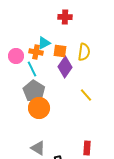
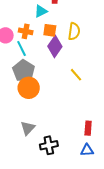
cyan triangle: (44, 43) -> (41, 11), moved
gray triangle: (38, 148) -> (28, 128), turned 42
red rectangle: (87, 148) -> (88, 128), moved

